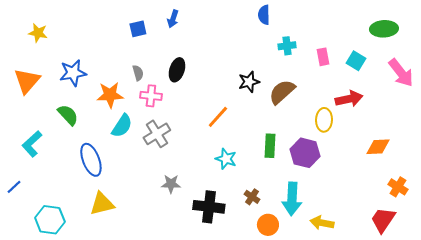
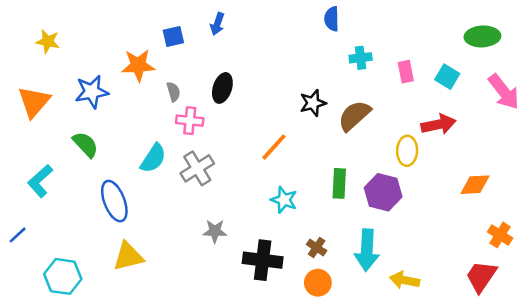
orange star: (110, 95) -> (138, 65), moved
orange circle: (268, 225) -> (318, 283), moved

